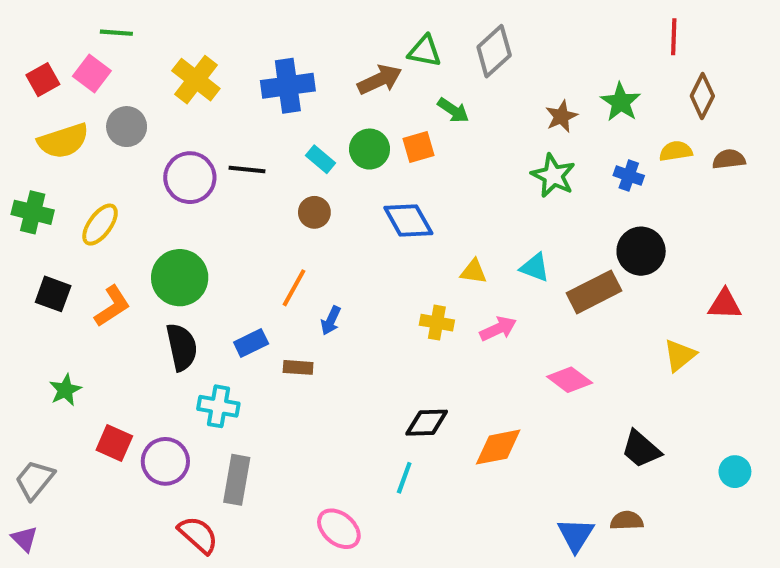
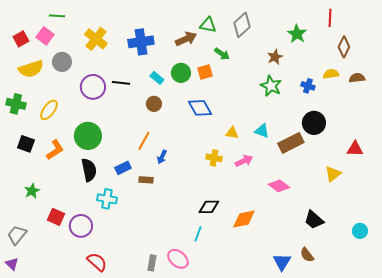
green star: (621, 102) -> (297, 34), moved
gray rectangle: (237, 480) -> (152, 263), moved, size x0.7
brown semicircle: (627, 521) -> (307, 255), turned -126
pink ellipse: (339, 529) -> (178, 259), moved

